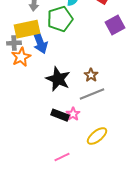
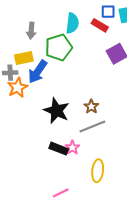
yellow rectangle: (27, 29) -> (24, 58), size x0.7
blue arrow: (40, 42) -> (38, 72), turned 55
yellow ellipse: (97, 136) -> (98, 171), turned -45

